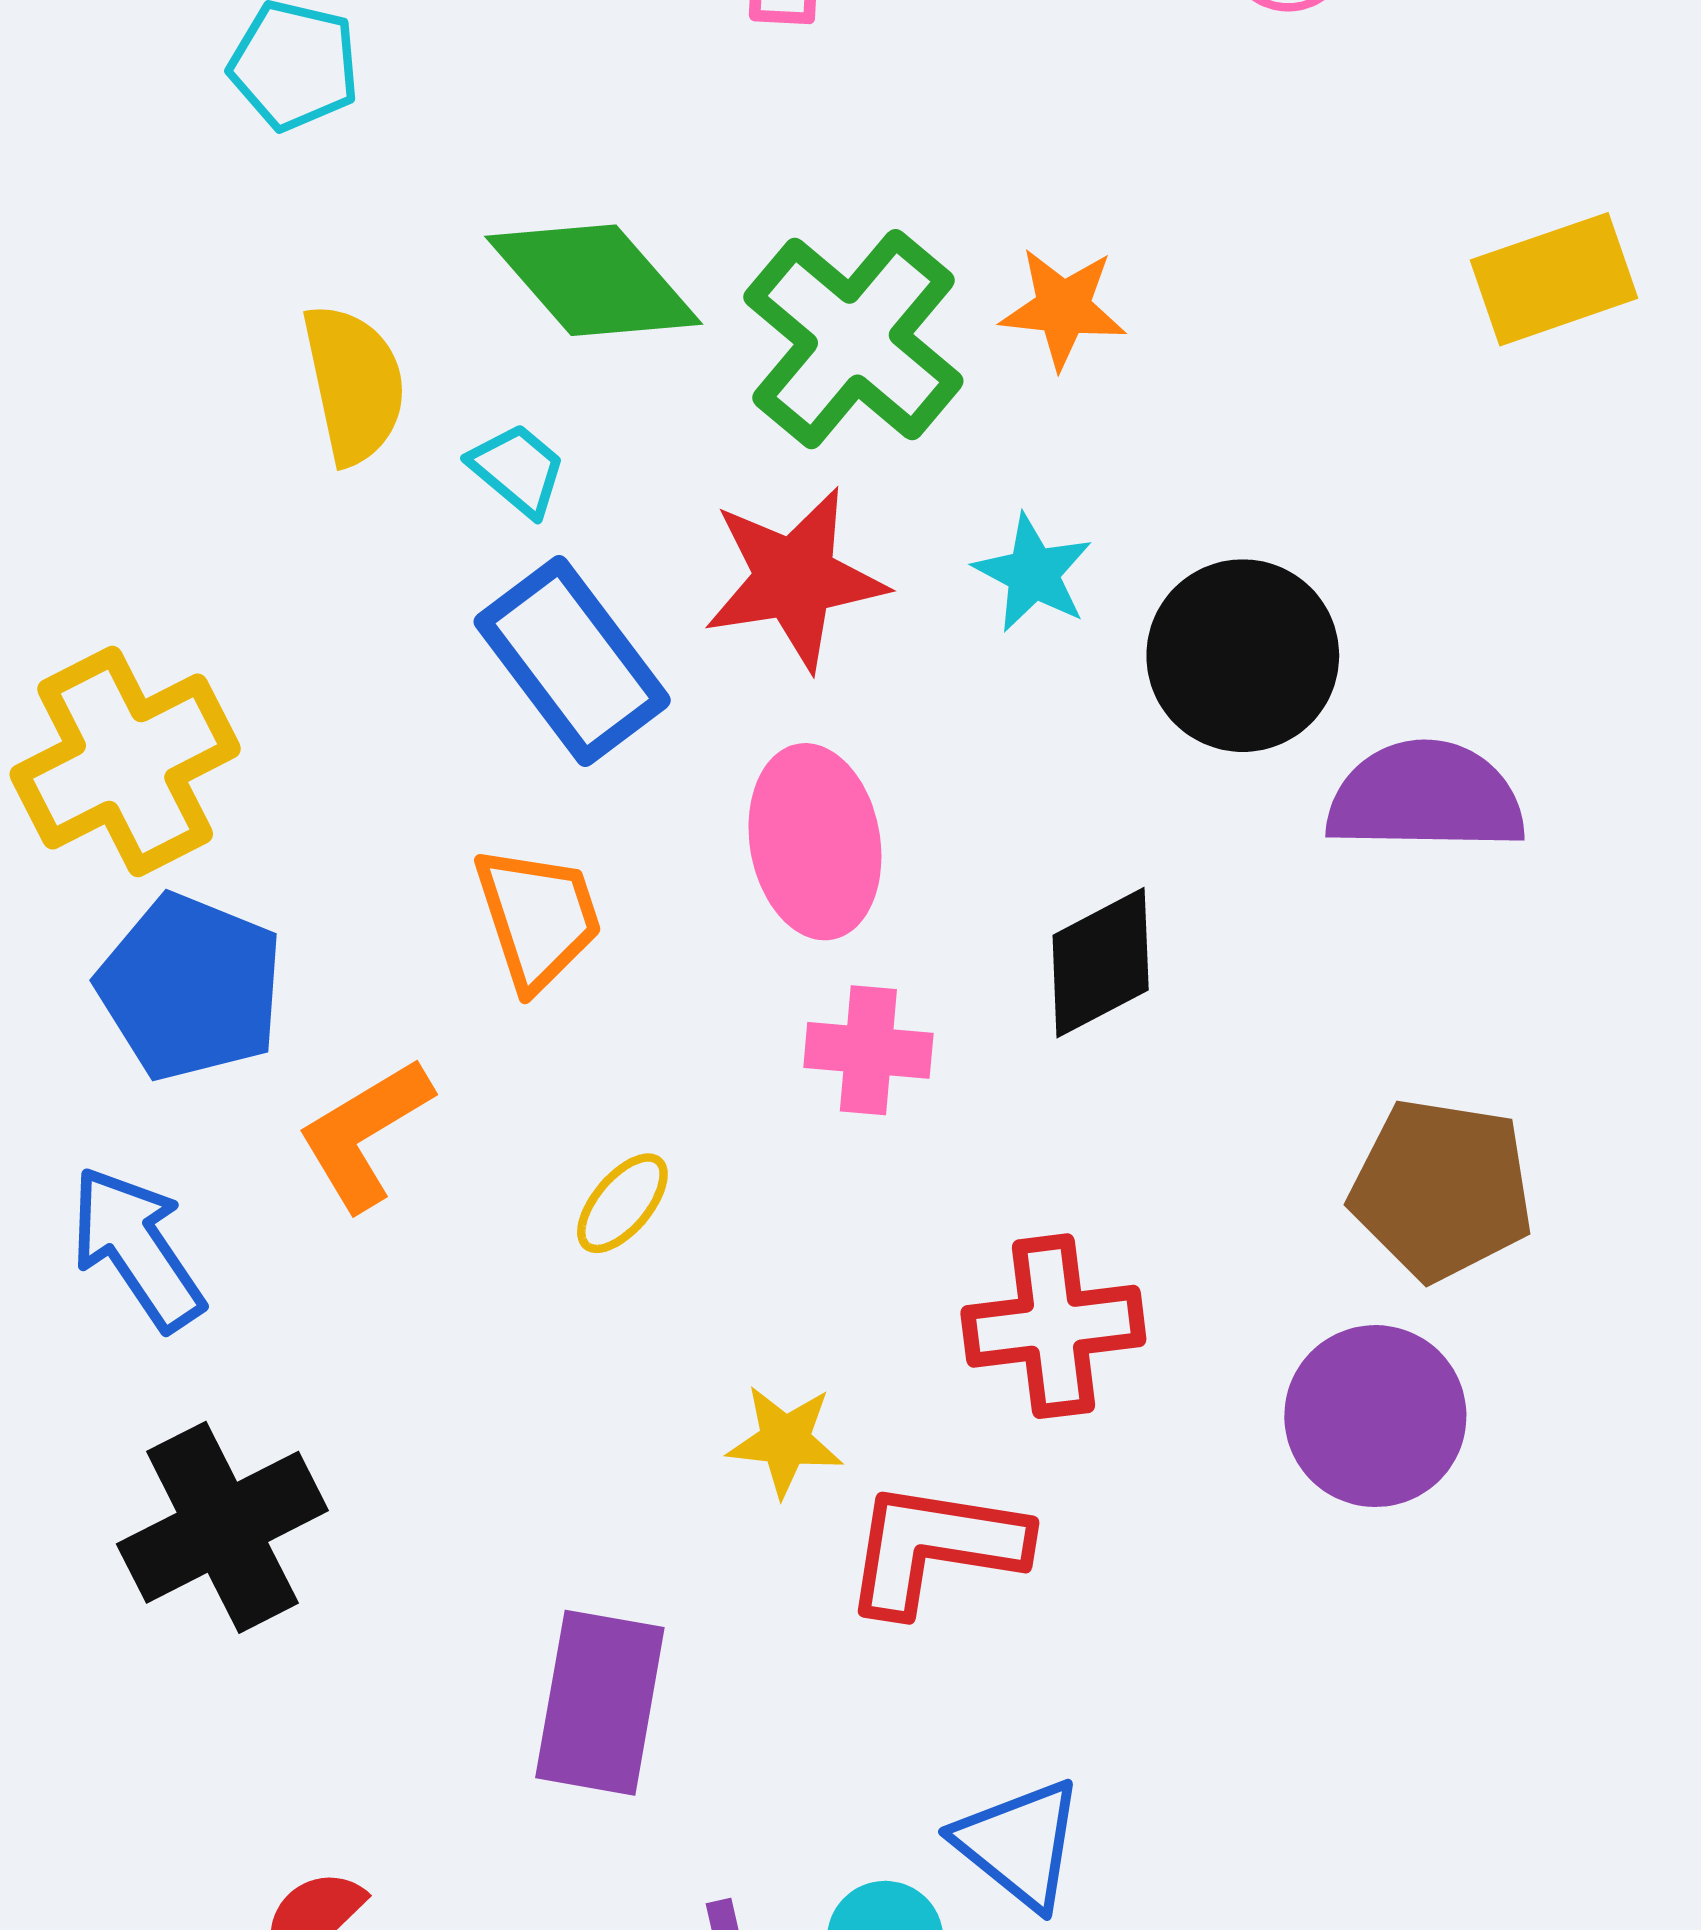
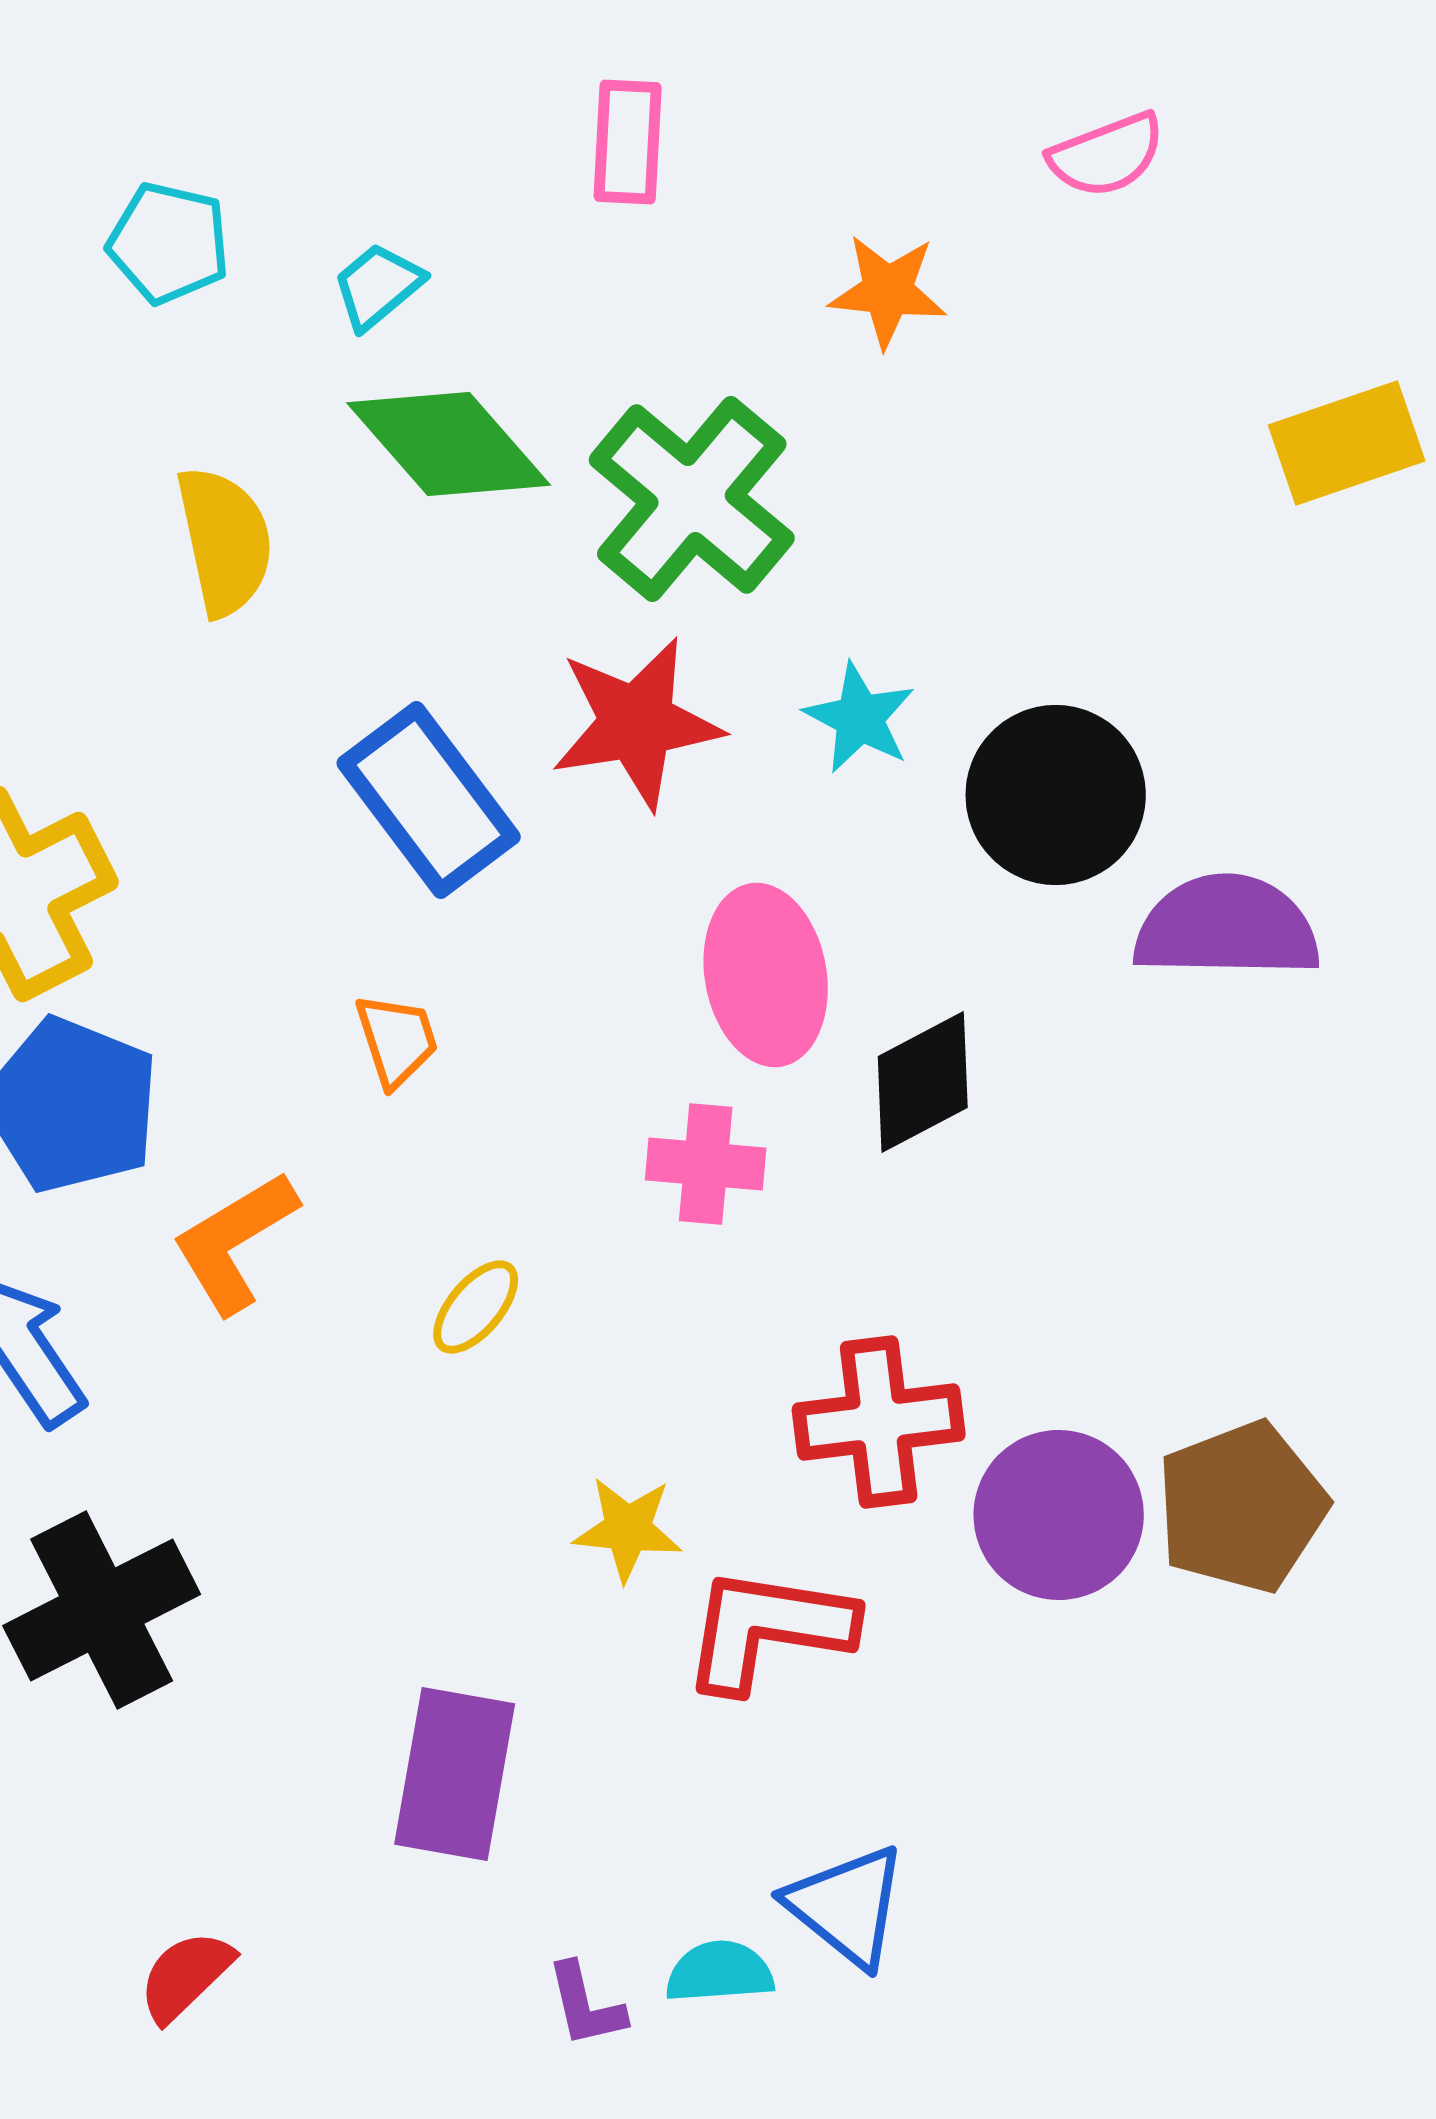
orange star: (1063, 308) -> (888, 291), moved
cyan trapezoid: (518, 470) -> (378, 286), moved, turned -80
pink ellipse: (815, 842) -> (766, 975), moved
orange trapezoid: (538, 918) -> (397, 1040), size x0.7
brown pentagon: (1442, 1189) -> (1242, 1507), moved, turned -30
purple circle: (1375, 1416) -> (1059, 1515), moved

